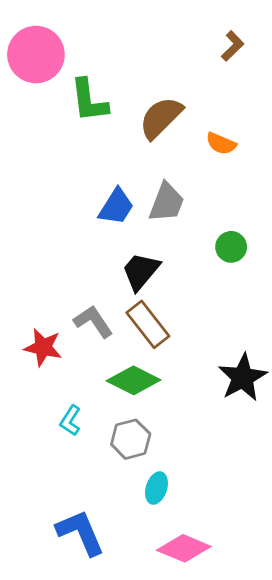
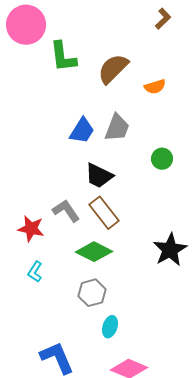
orange semicircle: (221, 144) -> (155, 87), turned -40
black trapezoid: (141, 271) -> (99, 176), turned -104
cyan L-shape: (70, 421) -> (35, 272), moved

